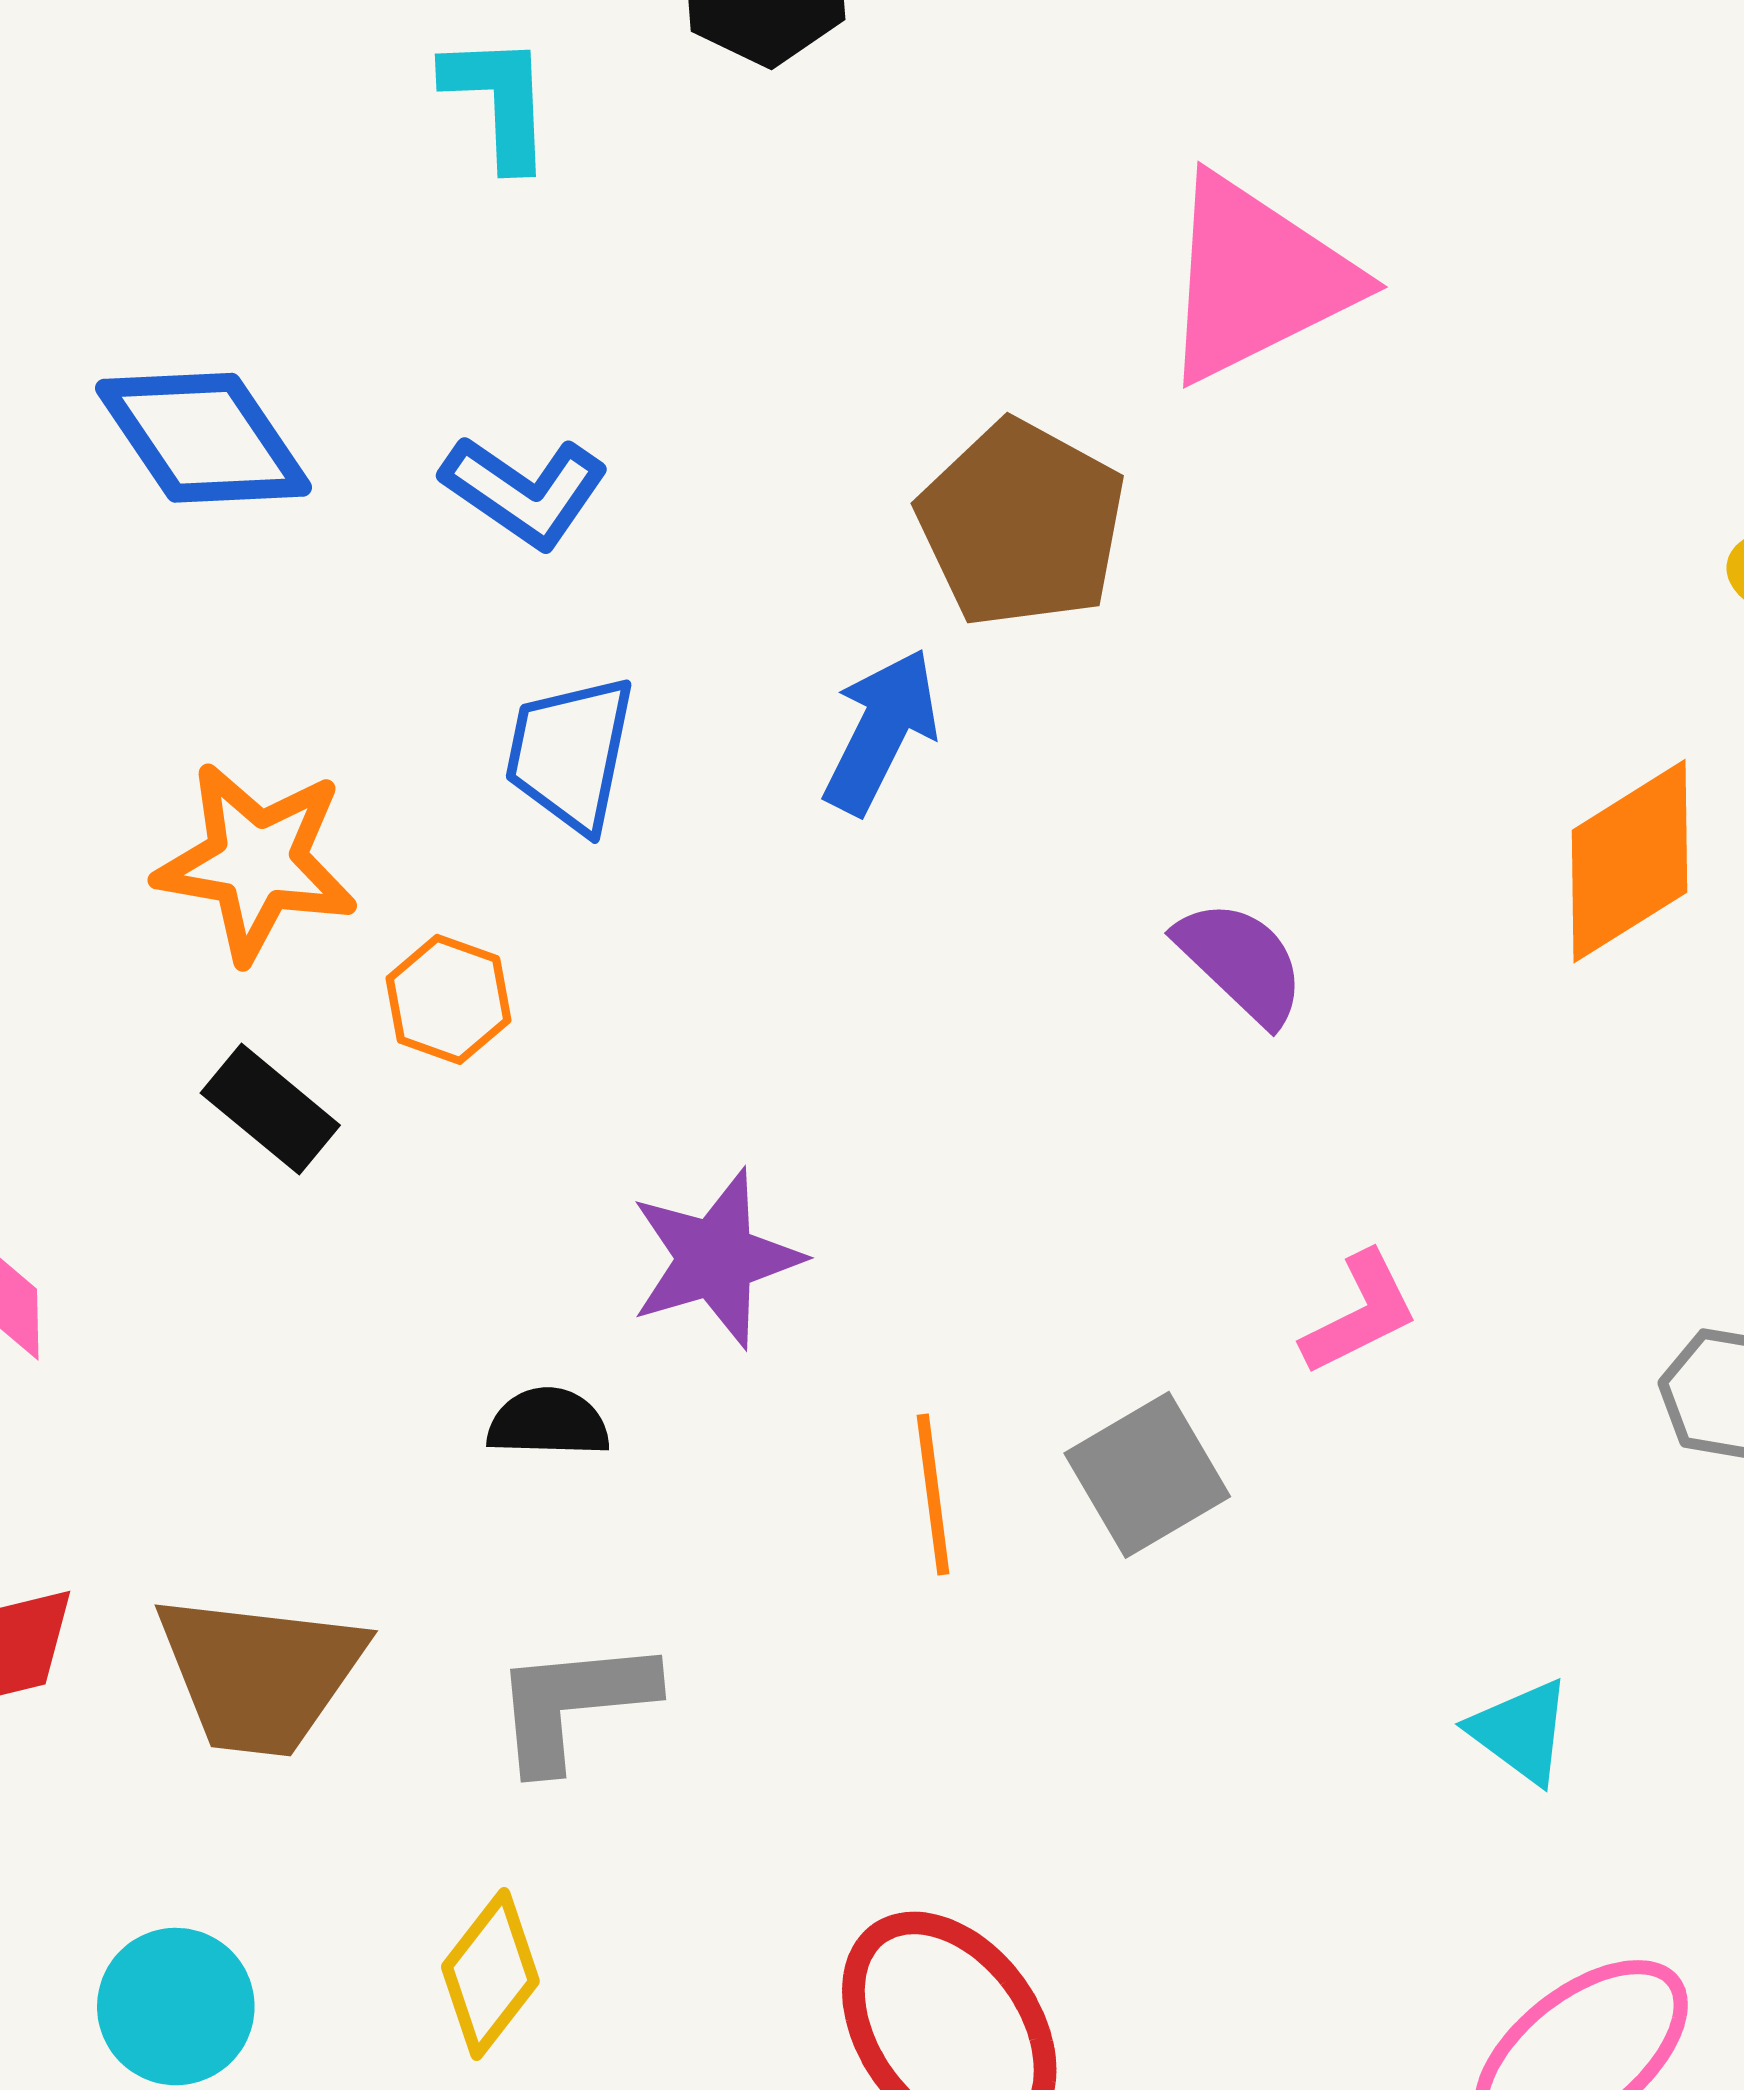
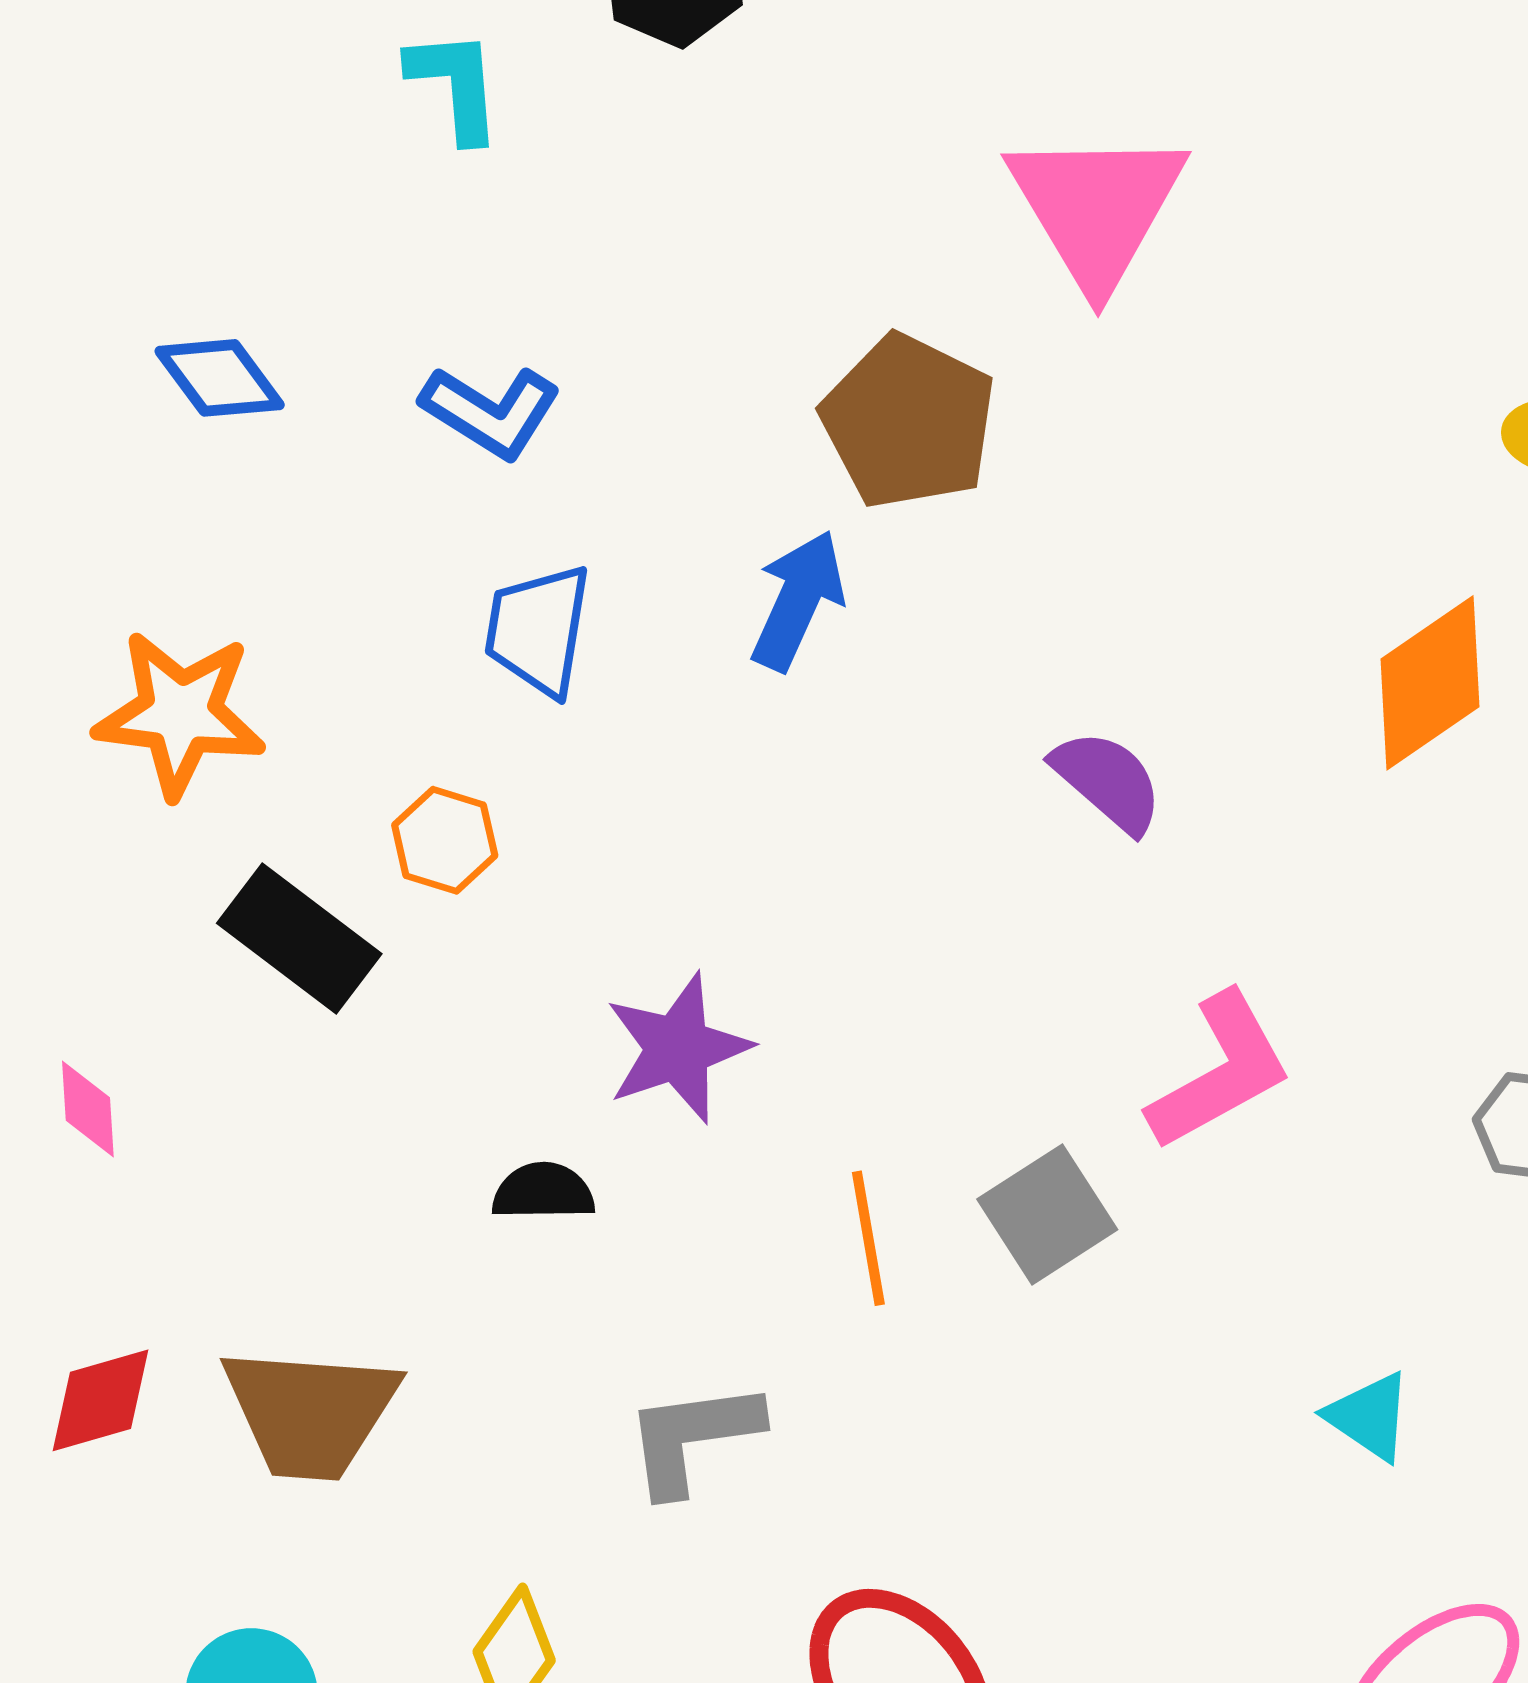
pink triangle: (1256, 279) -> (1097, 208), turned -32
blue diamond: (204, 438) -> (220, 378), size x0.7
orange star: (256, 862) -> (180, 714), moved
black rectangle: (270, 1109) -> (299, 938), size x1.4
pink L-shape: (1360, 1313) -> (1220, 1071), size x1.5
gray L-shape: (573, 1704) -> (693, 1437), moved

